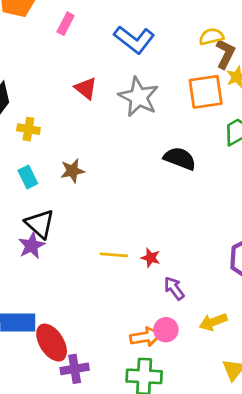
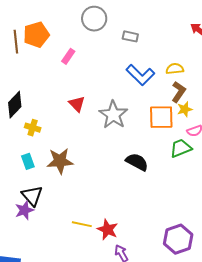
yellow semicircle: (211, 37) -> (175, 69), moved
blue L-shape: (134, 40) -> (140, 75), moved
brown star: (72, 171) -> (60, 161), size x1.5
red star: (151, 258) -> (108, 230), size x1.5

